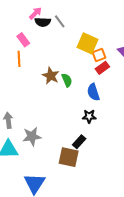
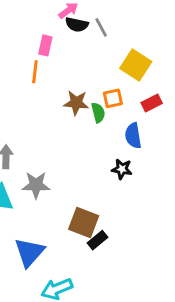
pink rectangle: (23, 40) -> (45, 45), turned 40
orange square: (99, 55) -> (113, 98), moved
brown star: (51, 76) -> (76, 103), turned -30
black rectangle: (79, 142) -> (97, 240), moved

